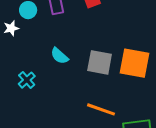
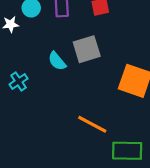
gray square: (100, 62) -> (87, 49), moved, turned -36

